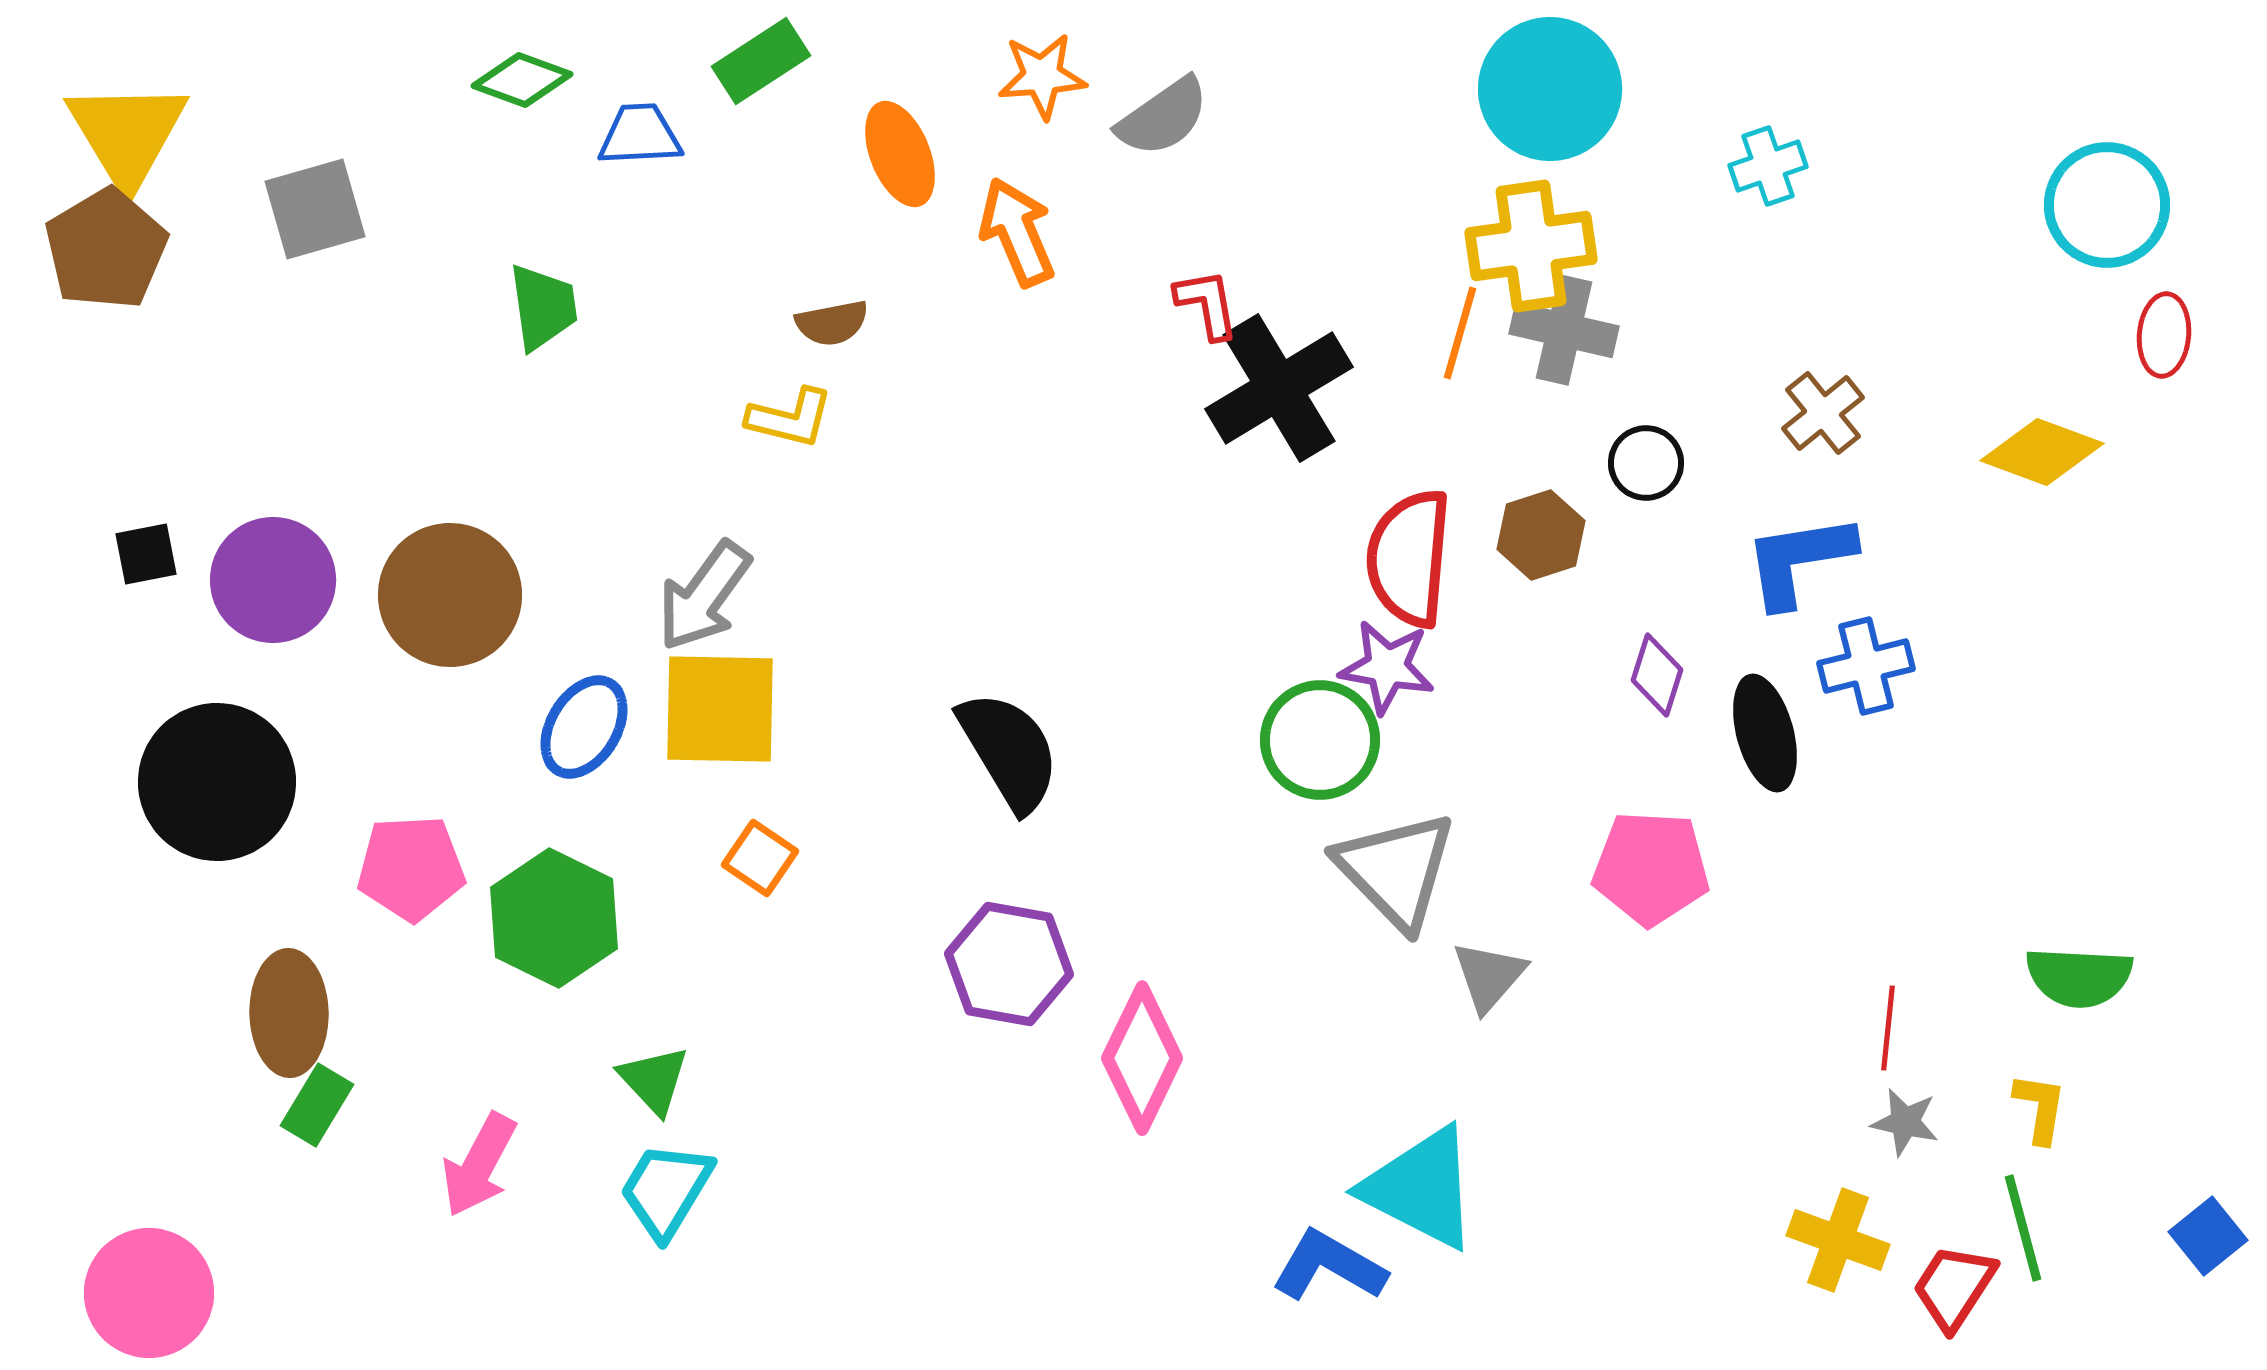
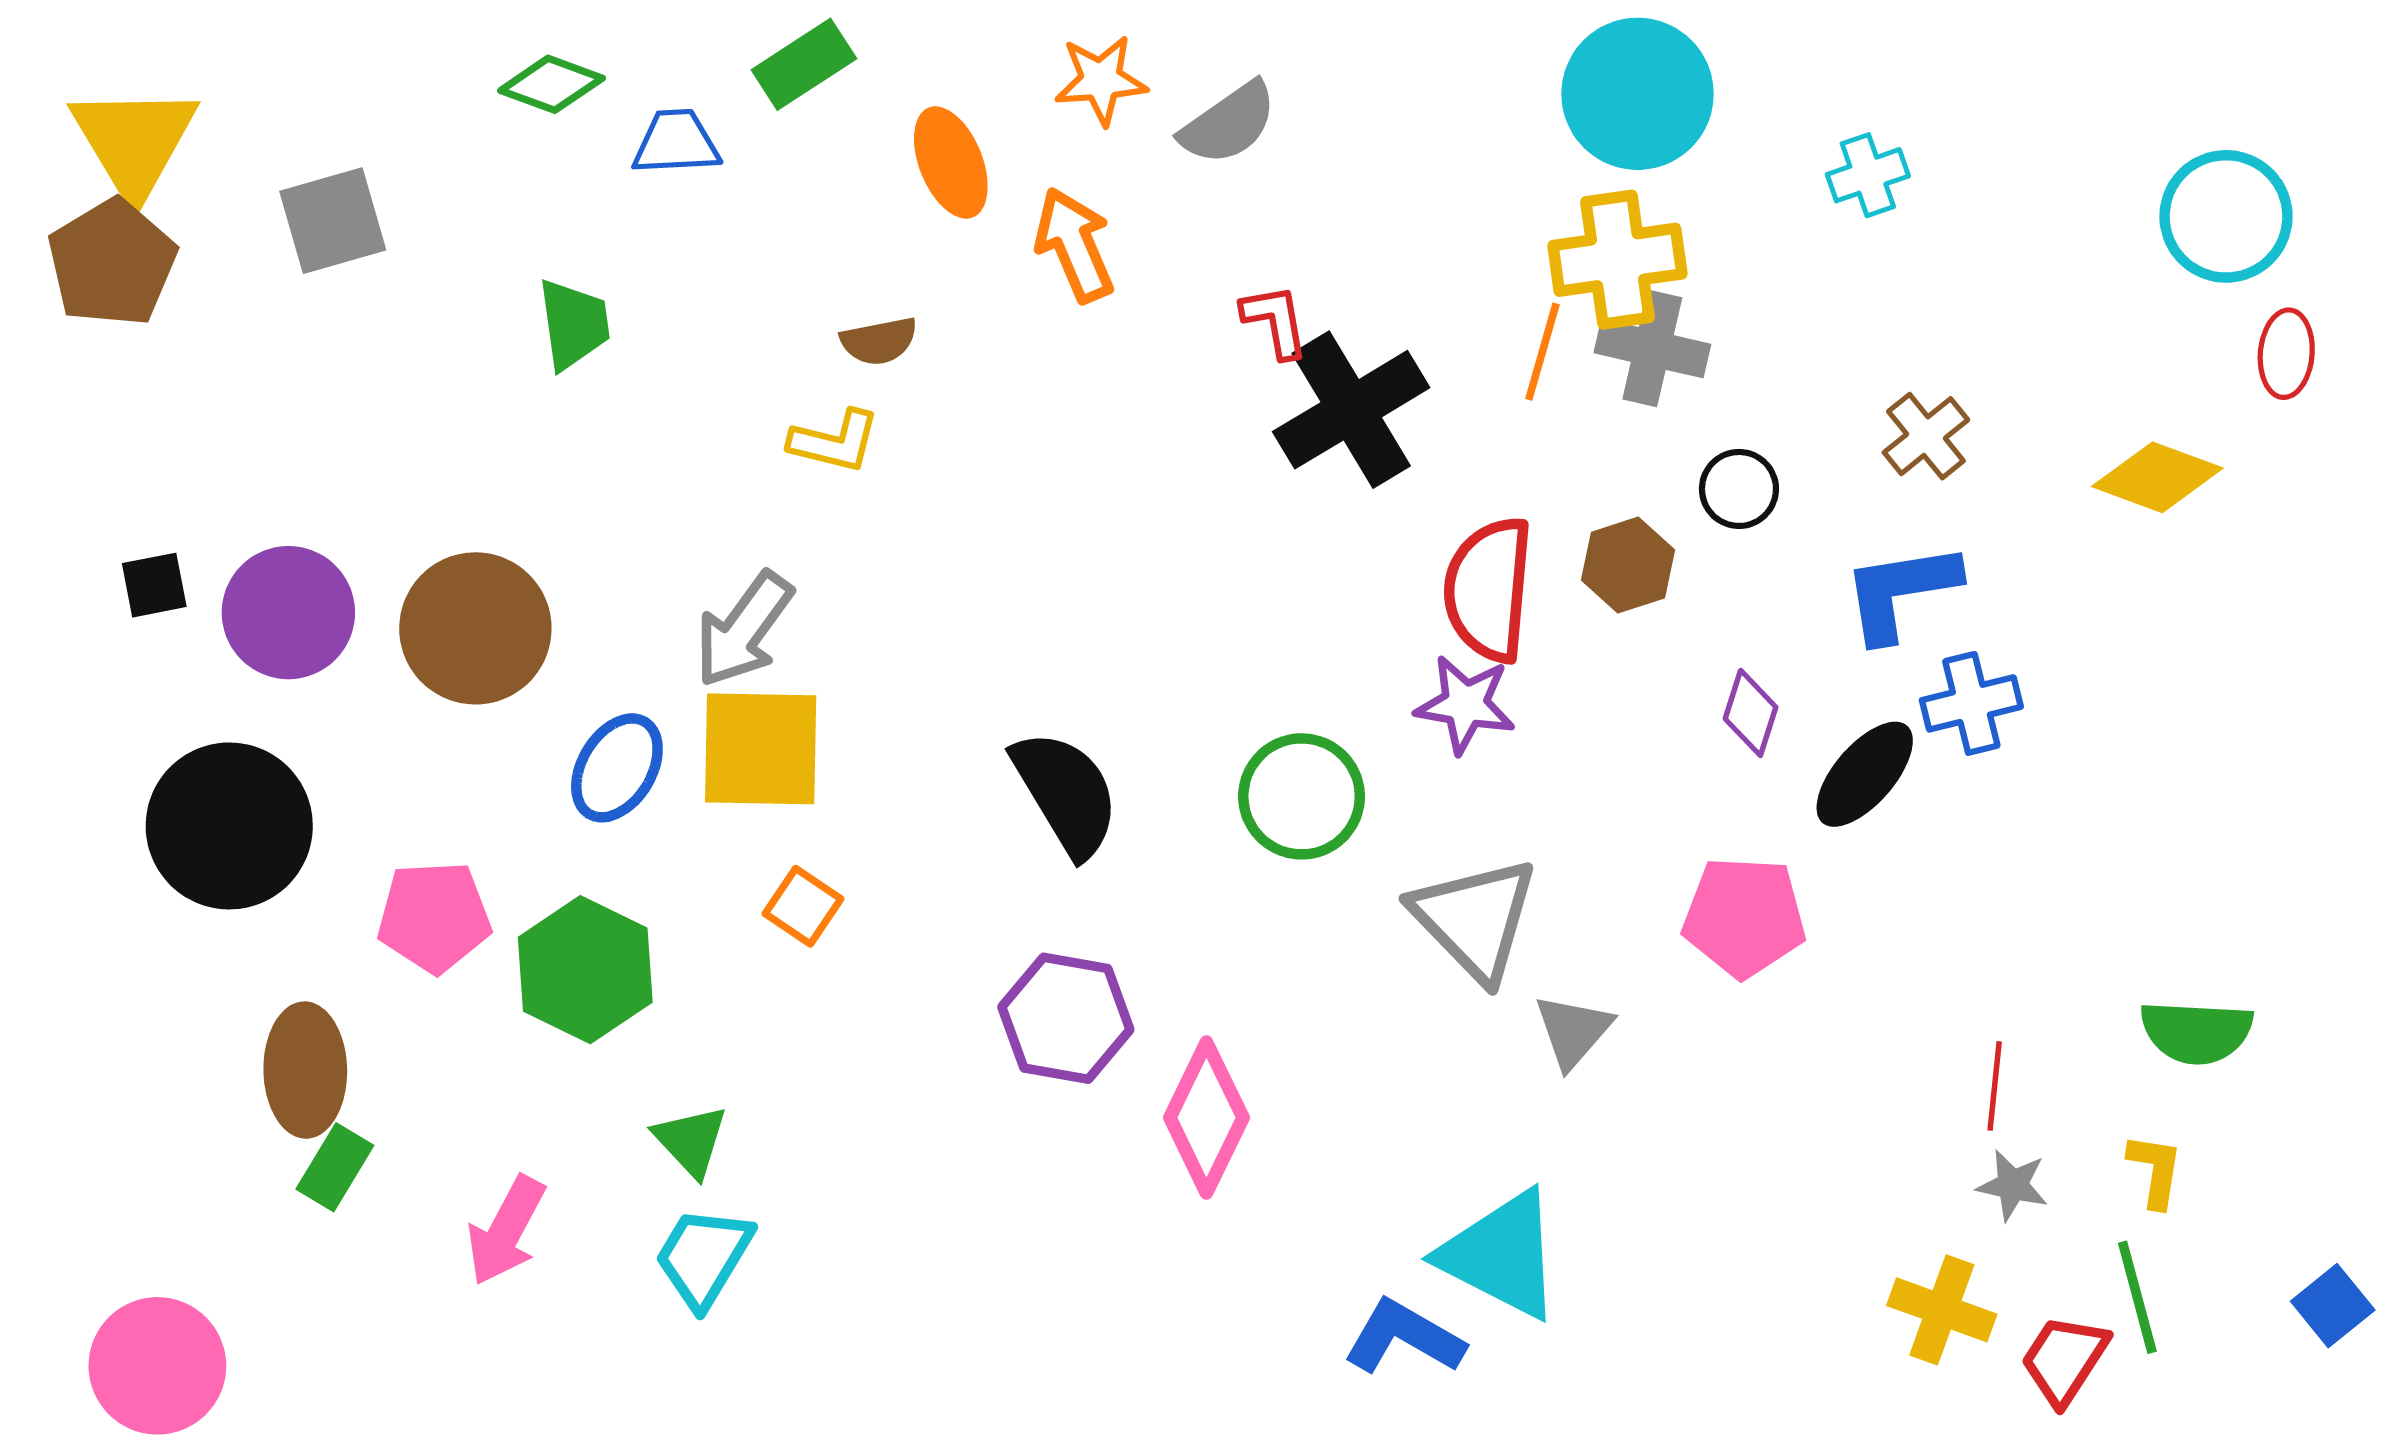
black ellipse: (1765, 733) -> (1865, 774), turned 56
green circle: (1320, 740) -> (1302, 796), moved

